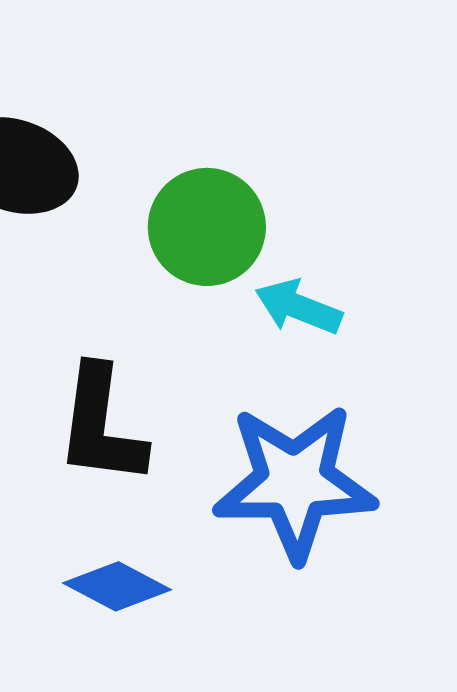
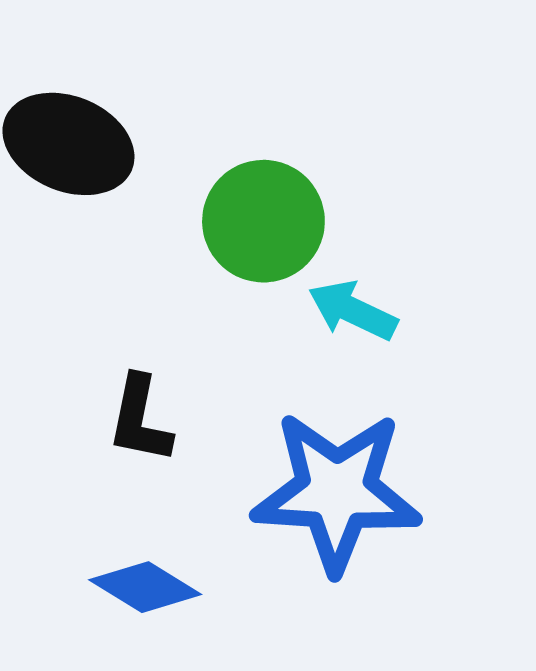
black L-shape: (101, 426) -> (140, 419), size x0.7

